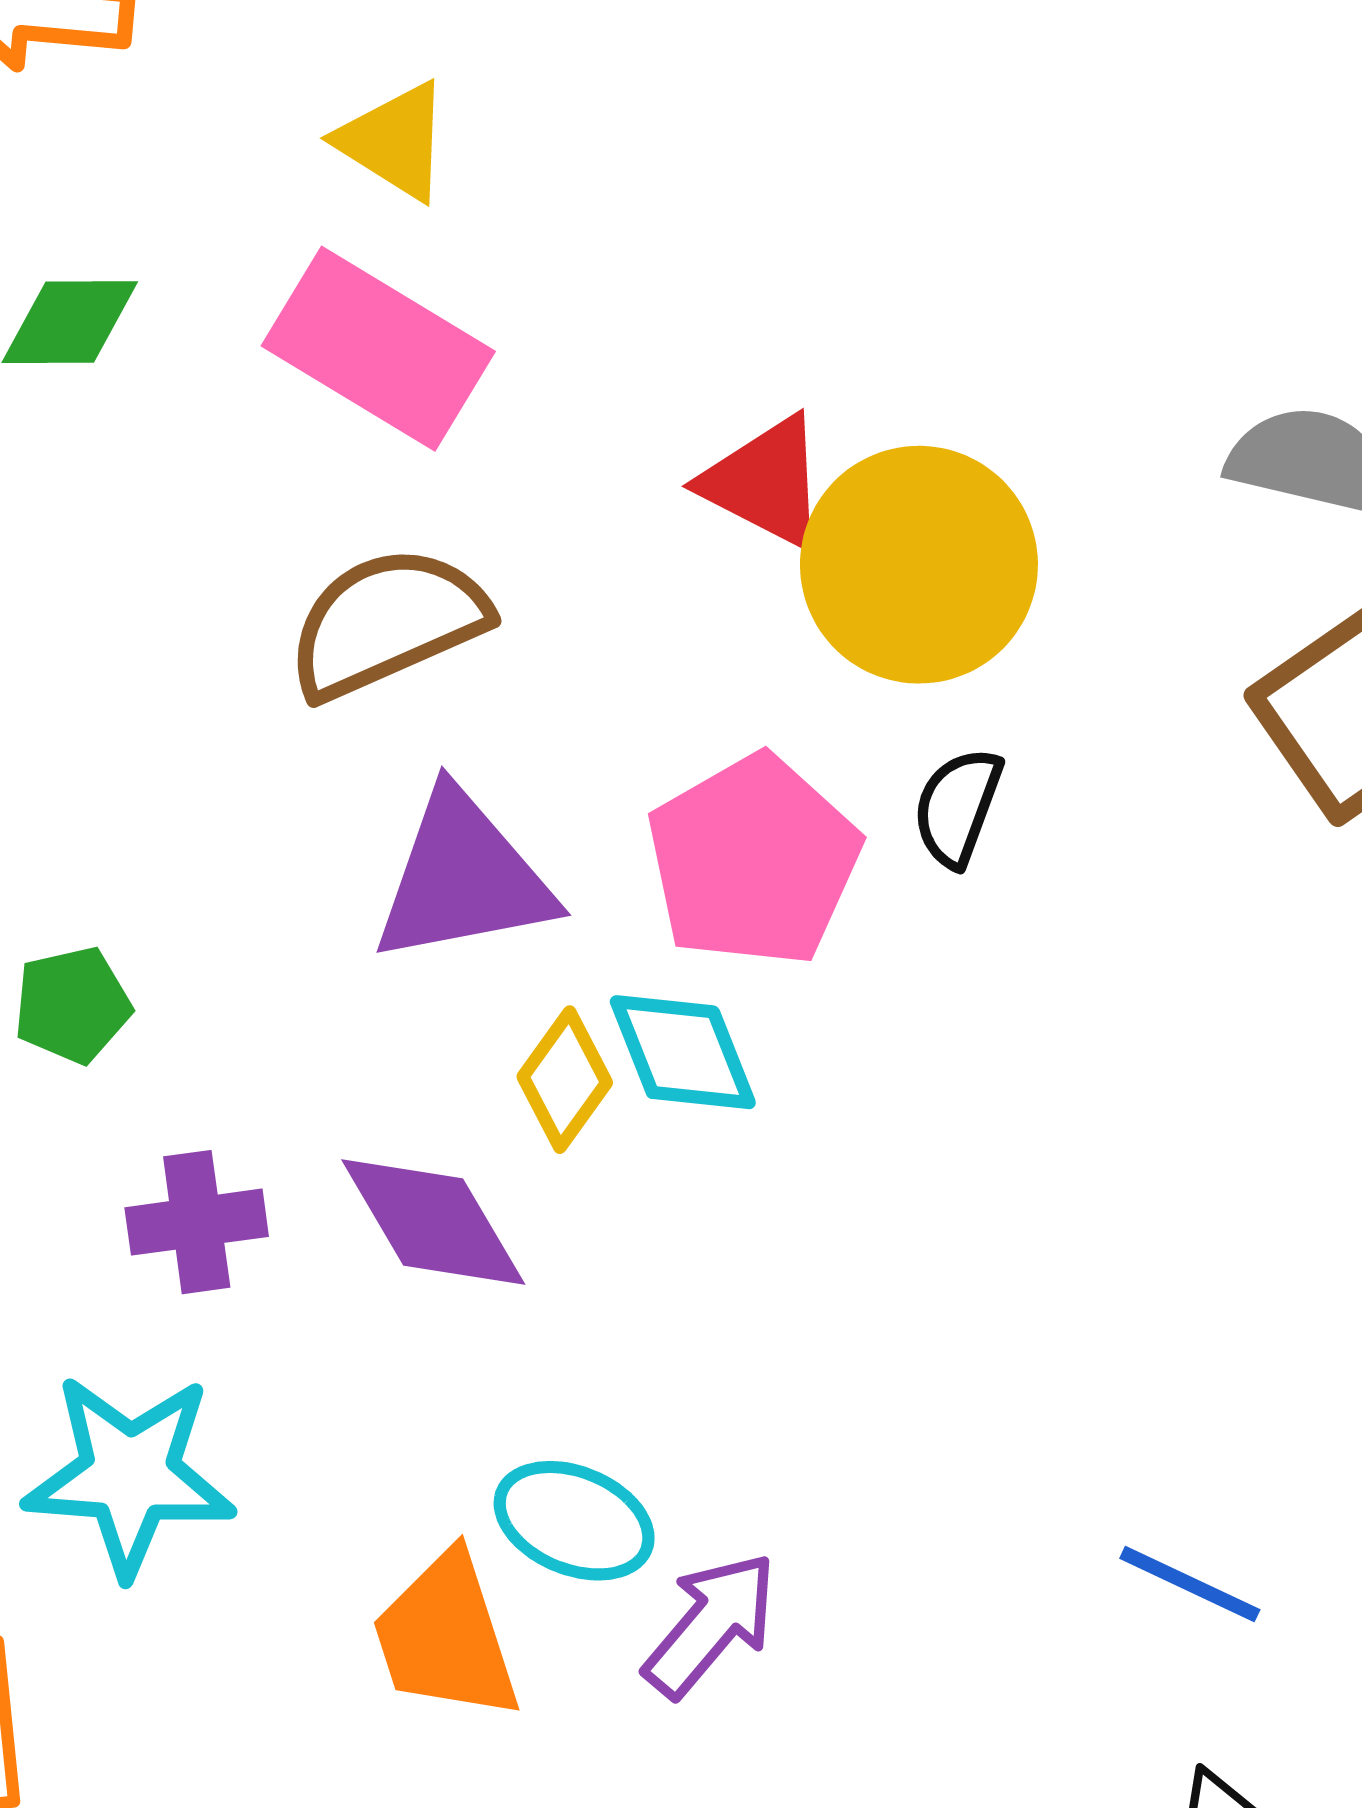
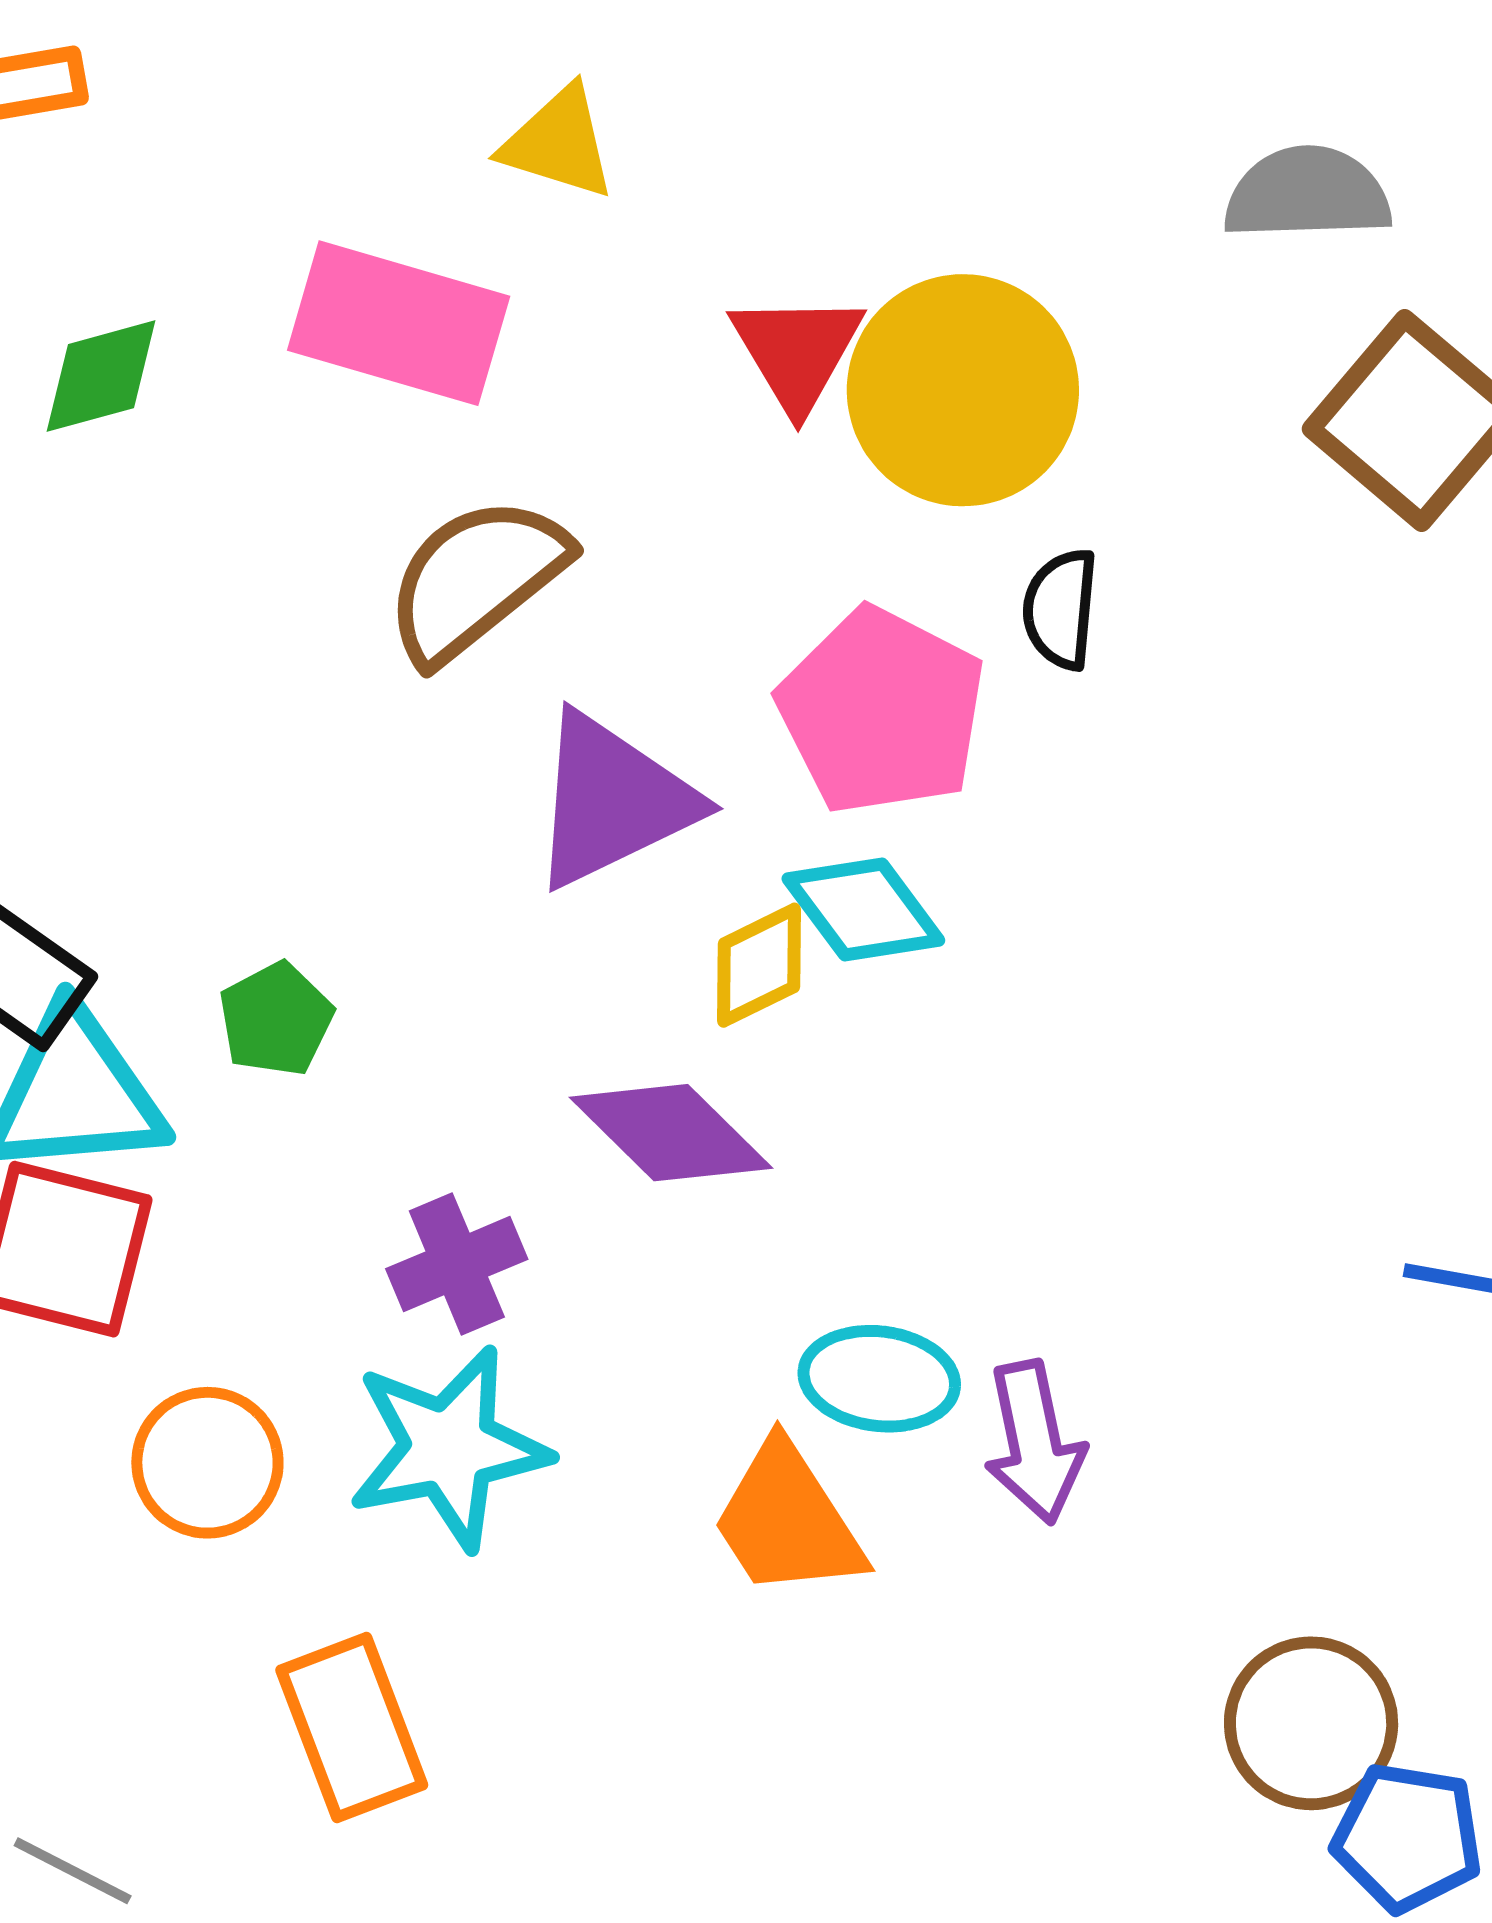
yellow triangle: (394, 141) -> (559, 143), moved
red triangle: (765, 482) -> (797, 351), turned 47
yellow diamond: (565, 1080) -> (759, 965), turned 43
purple cross: (197, 1222) -> (457, 1264), moved
purple arrow: (711, 1625) -> (1034, 1442), turned 143

